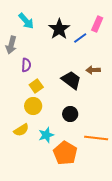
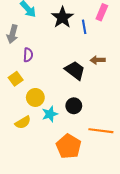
blue line: (80, 38) -> (84, 27), turned -64
yellow square: (36, 86) -> (16, 79), moved
cyan star: (46, 135) -> (50, 114), moved

